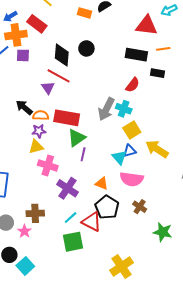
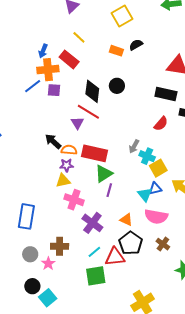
blue arrow: (10, 16) -> (43, 51), turned -40
gray arrow: (106, 109) -> (134, 146), size x0.6
cyan cross: (124, 109) -> (147, 156), moved
red triangle: (92, 222) -> (115, 257), turned -35

